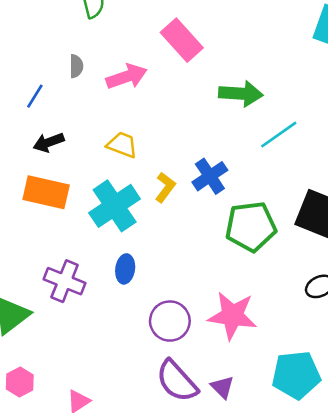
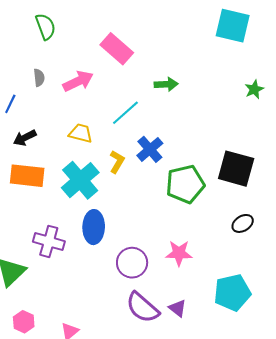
green arrow: (241, 94) -> (166, 84), size x0.7
cyan line: (279, 135) -> (125, 113), moved
blue ellipse: (125, 269) -> (94, 227), size x1.5
pink star: (232, 316) -> (179, 253), size x0.7

